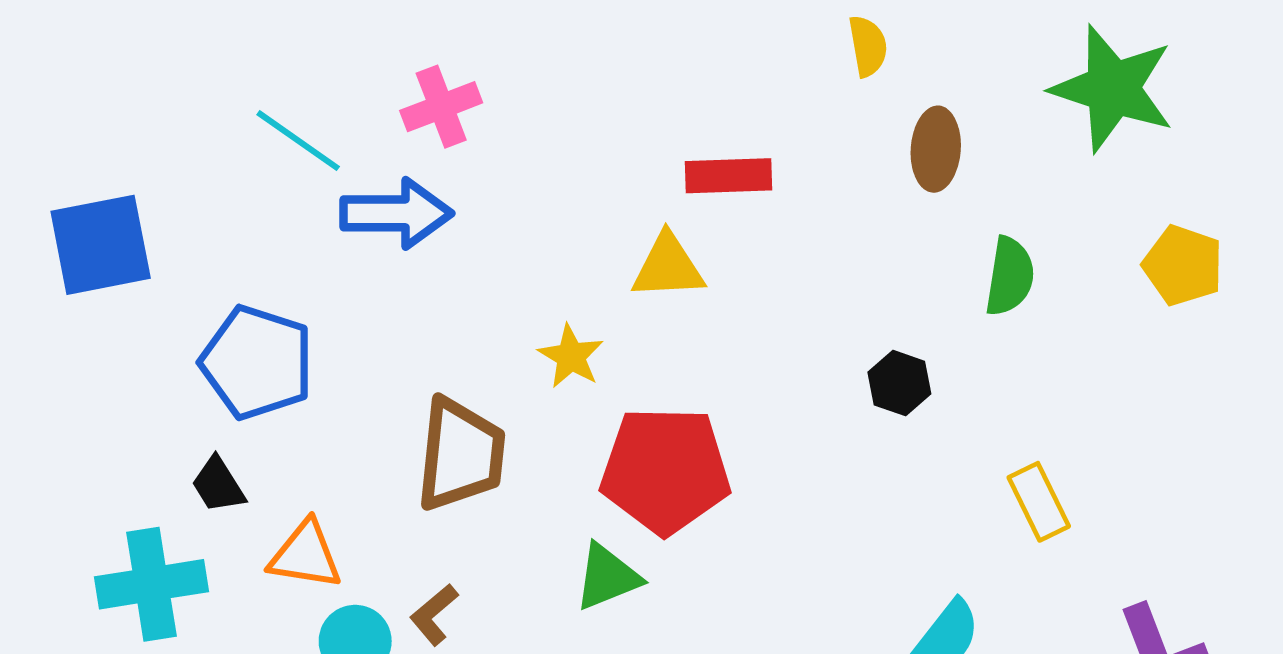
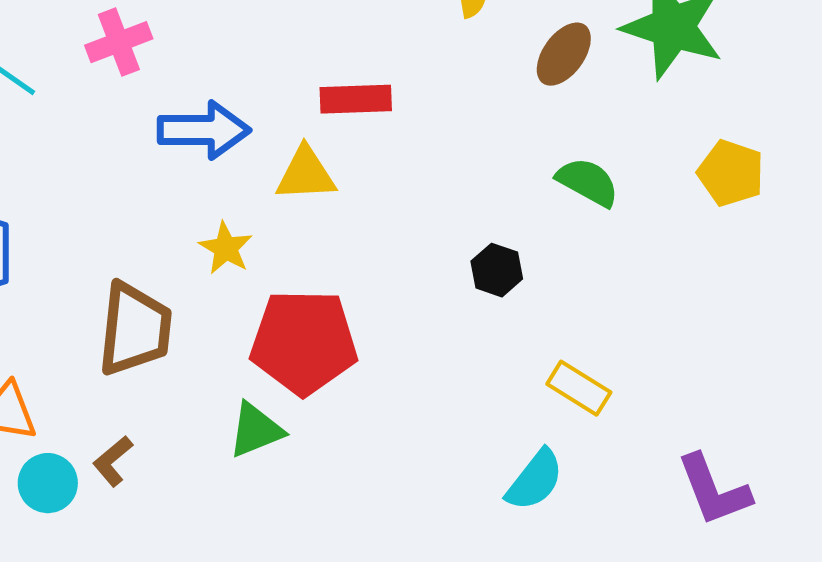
brown ellipse: (936, 149) -> (564, 54), moved, turned 32
blue arrow: (396, 213) -> (204, 130), moved
green semicircle: (1010, 276) -> (588, 182), turned -70
yellow rectangle: (1039, 502) -> (579, 388), moved, turned -32

